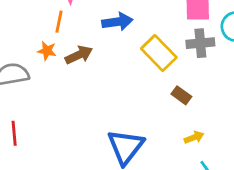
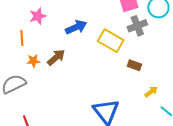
orange line: (59, 22) -> (22, 38), moved

